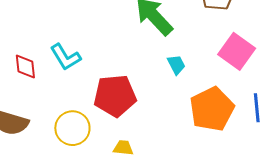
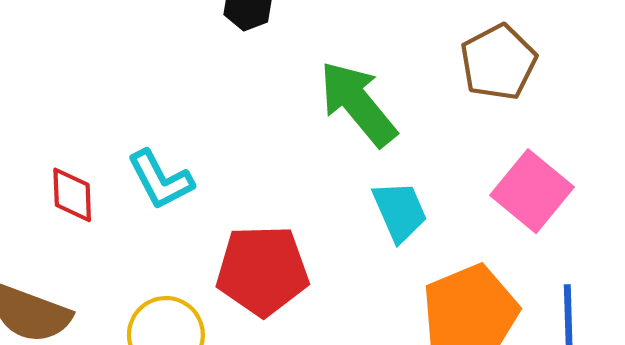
cyan trapezoid: (176, 65) -> (400, 211), size x1.4

